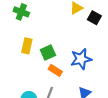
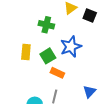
green cross: (21, 12) -> (46, 25), moved
blue star: (81, 59) -> (71, 47), moved

